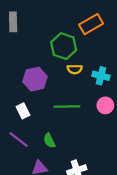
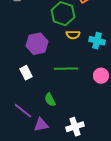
pink circle: (105, 105) -> (101, 76), moved
purple line: (19, 139) -> (23, 111), moved

